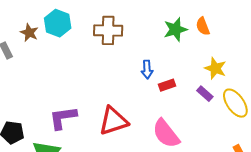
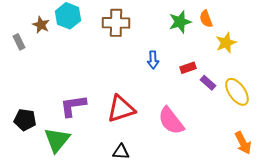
yellow star: (215, 68) -> (226, 43), moved, turned 30
red rectangle: (167, 85) -> (188, 68), moved

